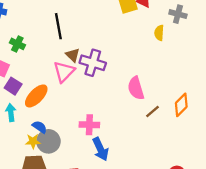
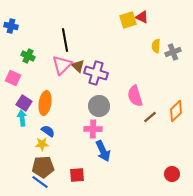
gray cross: (178, 14) -> (173, 52), moved, turned -35
pink triangle: (64, 72) -> (62, 65), moved
purple square: (13, 86) -> (24, 103), moved
orange ellipse: (36, 96) -> (45, 103), turned -35
gray circle: (48, 141) -> (99, 106), moved

